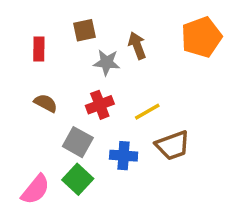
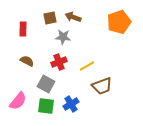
brown arrow: (137, 46) -> (73, 17), moved, turned -49
blue cross: (124, 156) -> (71, 104), moved, turned -35
green square: (78, 179) -> (46, 106), turned -36
pink semicircle: (35, 189) -> (18, 101), moved

